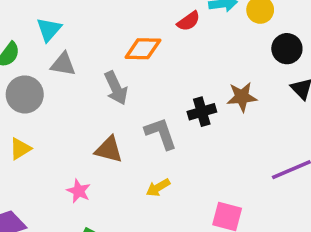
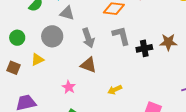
gray arrow: (116, 88) -> (88, 38), moved
gray circle: (25, 94) -> (52, 36), moved
gray L-shape: (161, 133) -> (121, 36), moved

